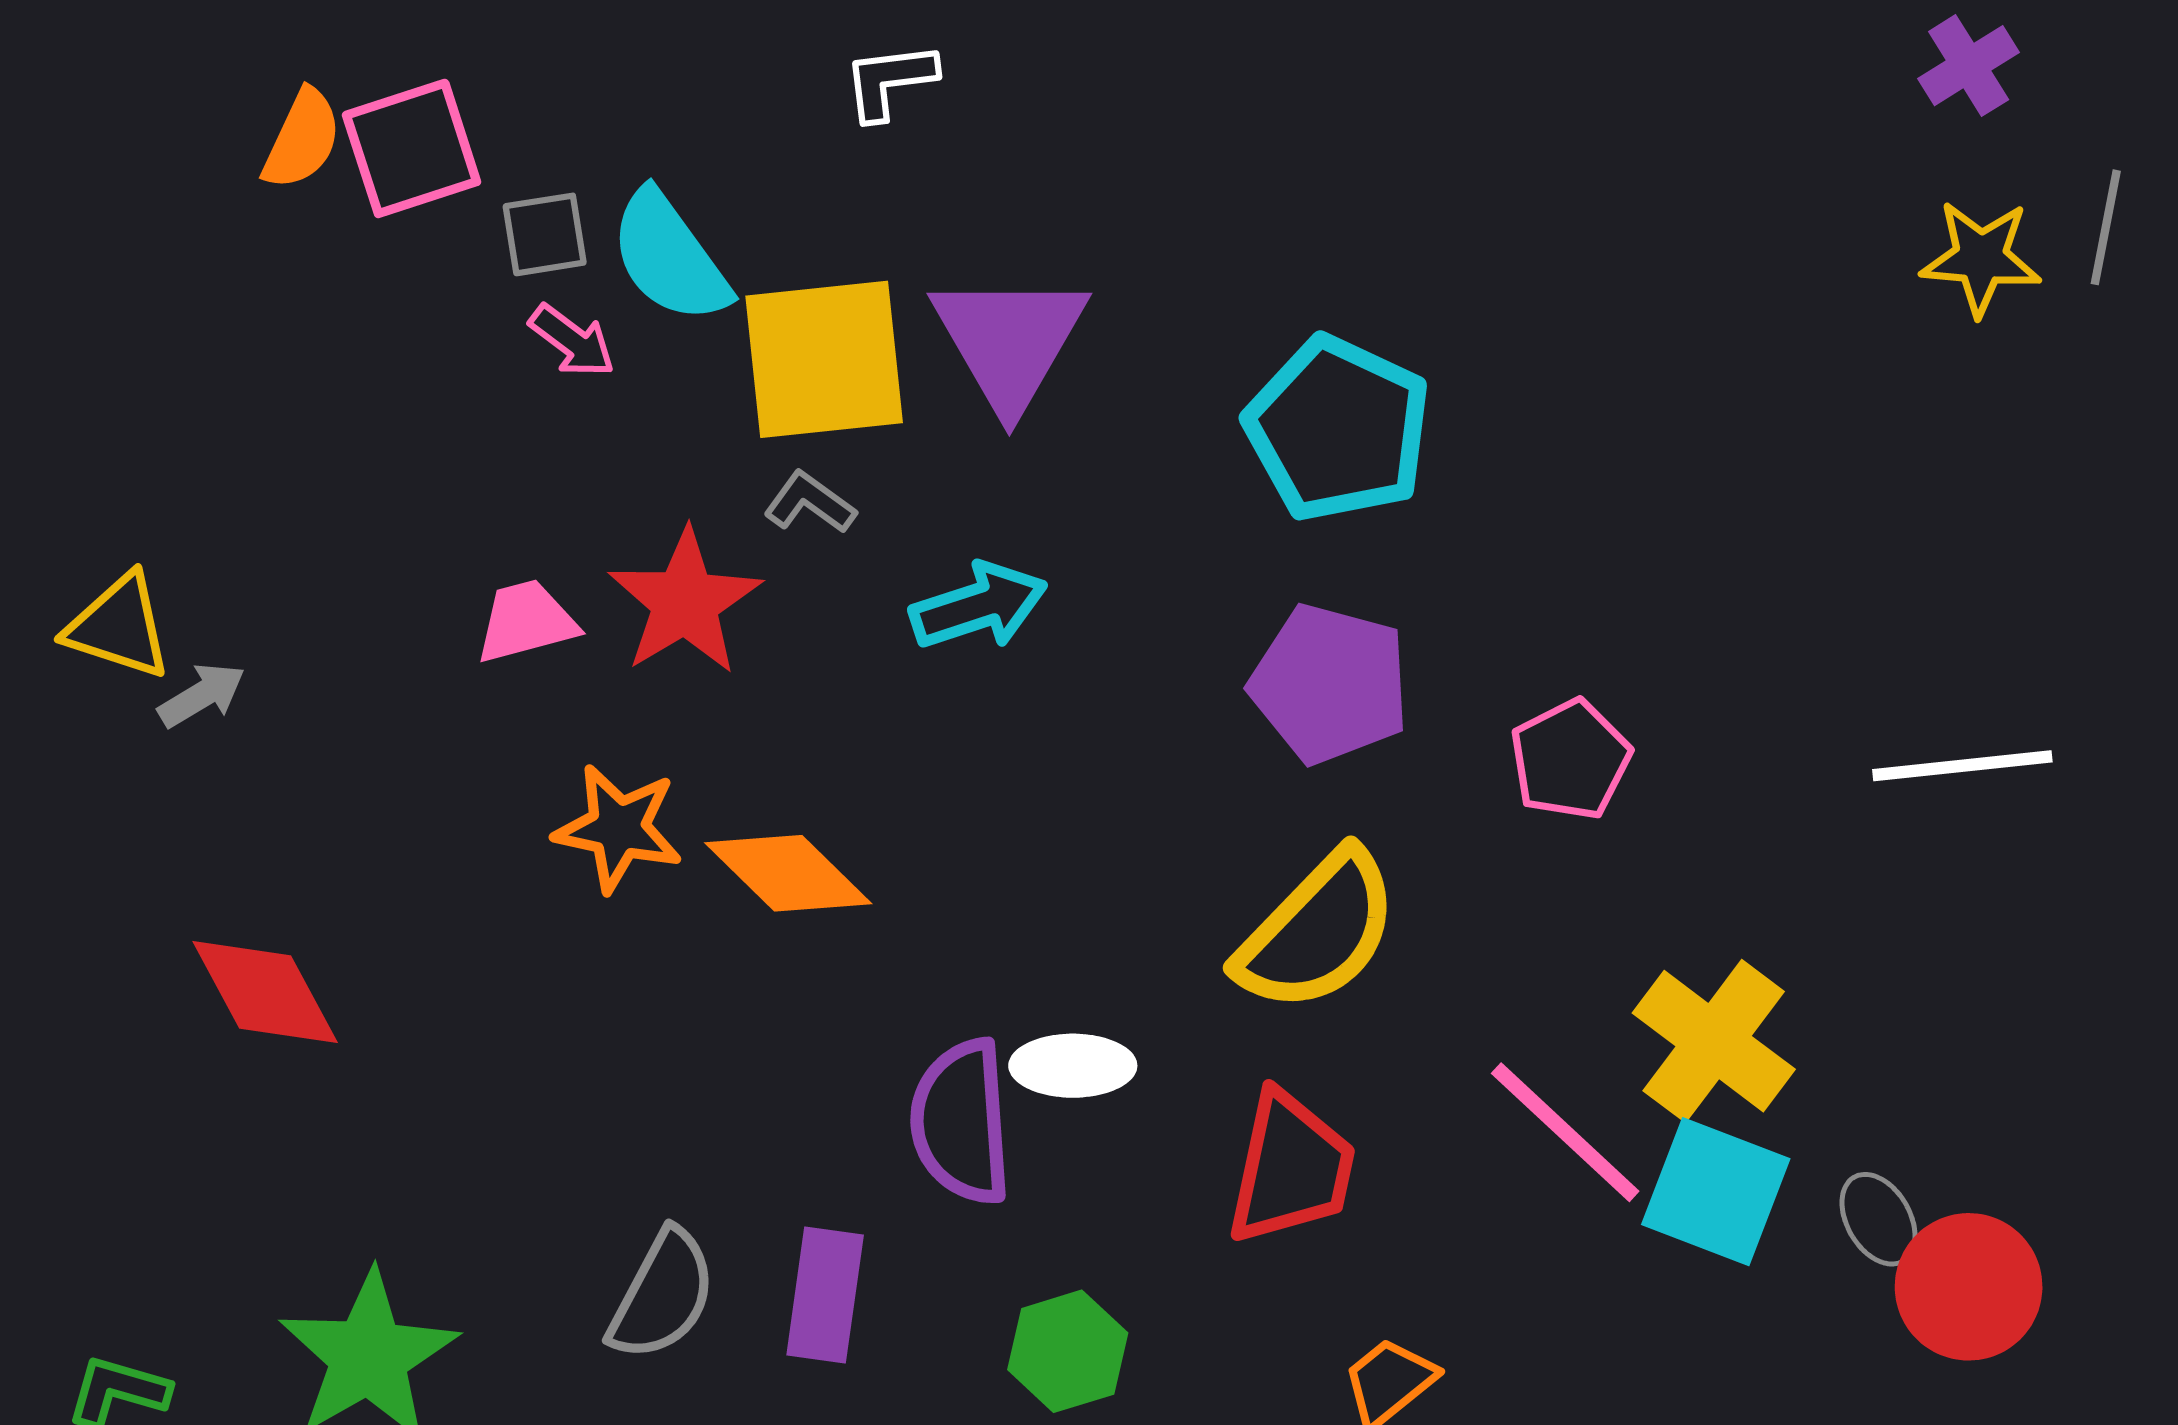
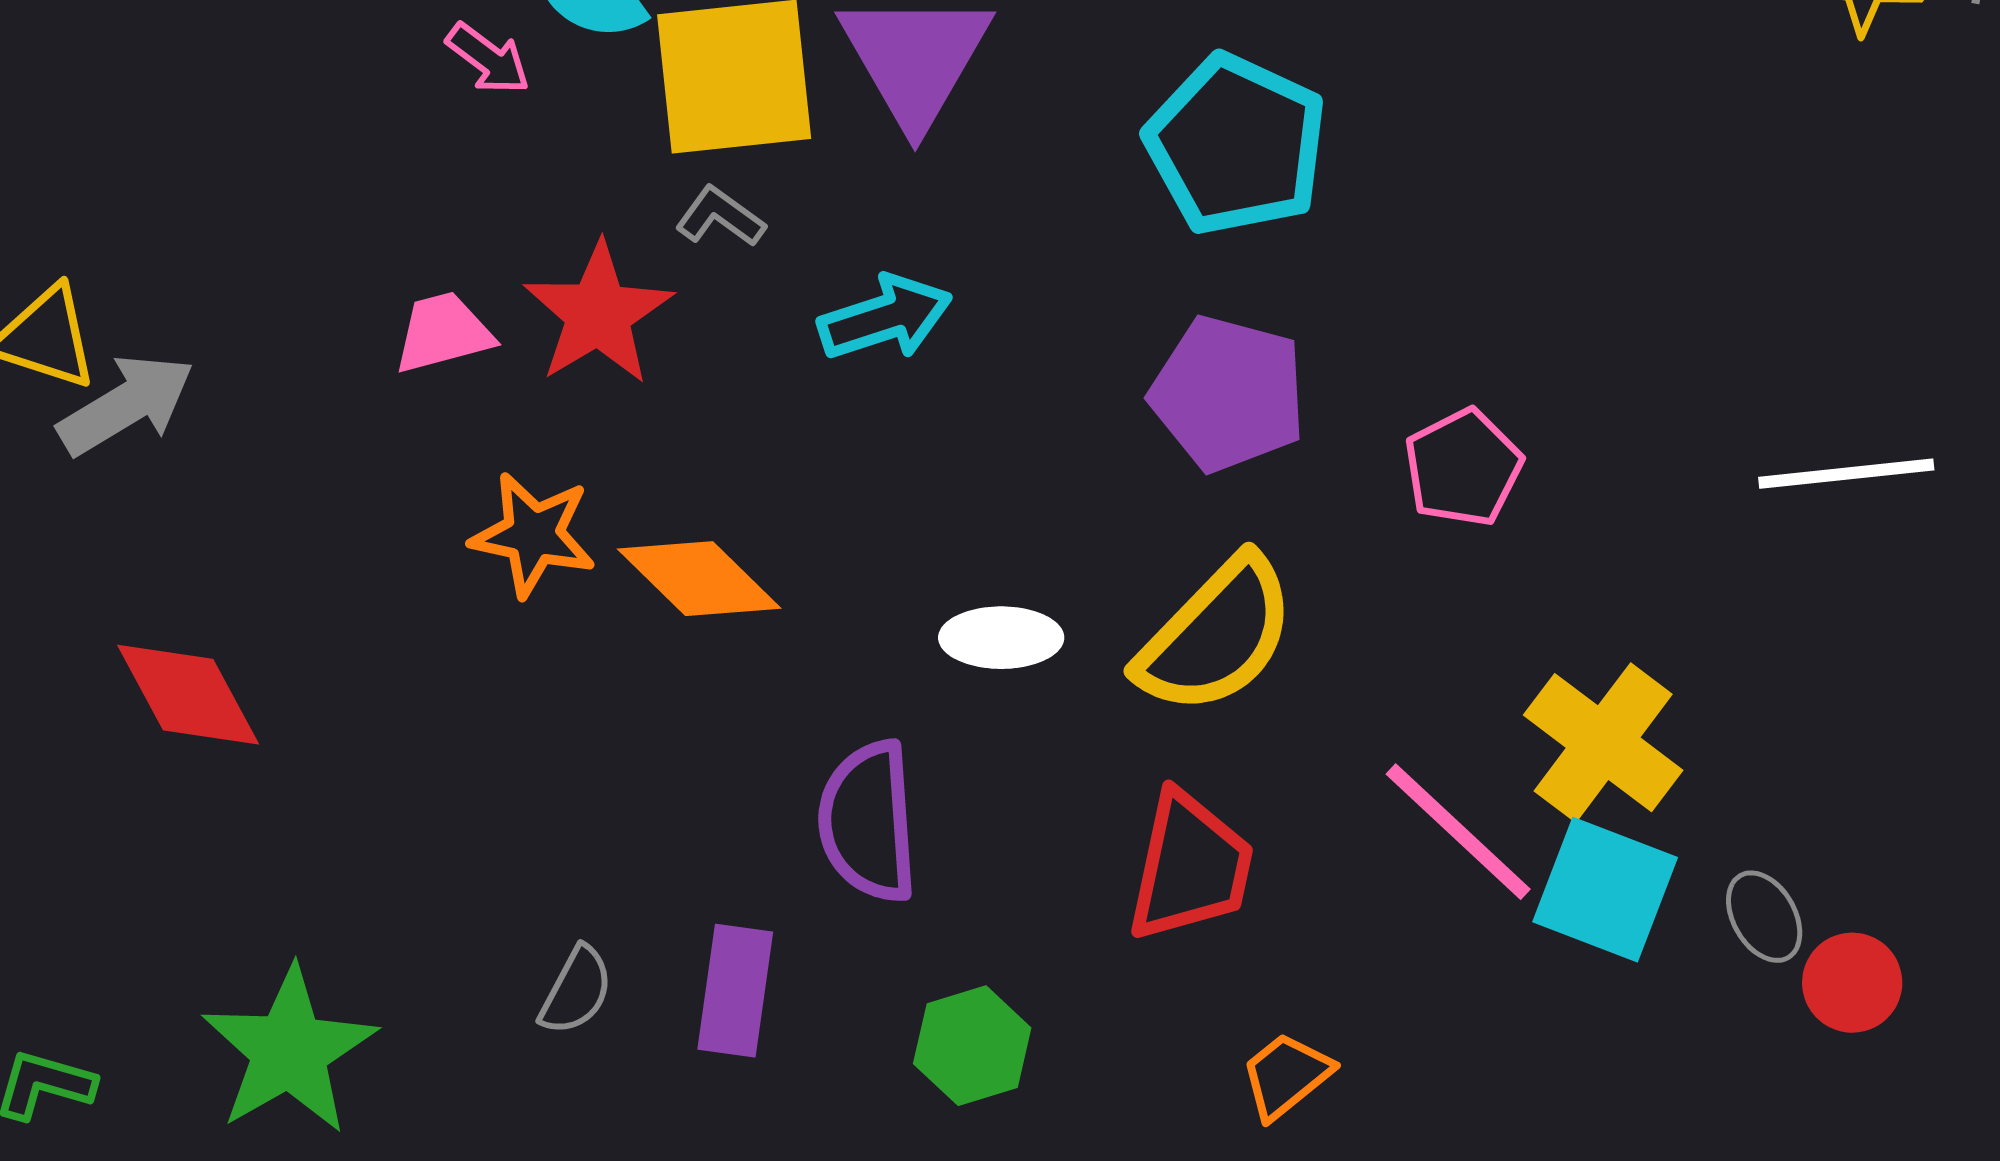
gray arrow: (202, 695) -> (126, 405), size x1.6
white ellipse: (1073, 1066) -> (1001, 638), moved
red circle: (1969, 1287) -> (1852, 983), size x0.7
gray semicircle: (662, 1295) -> (576, 991), size x0.7

